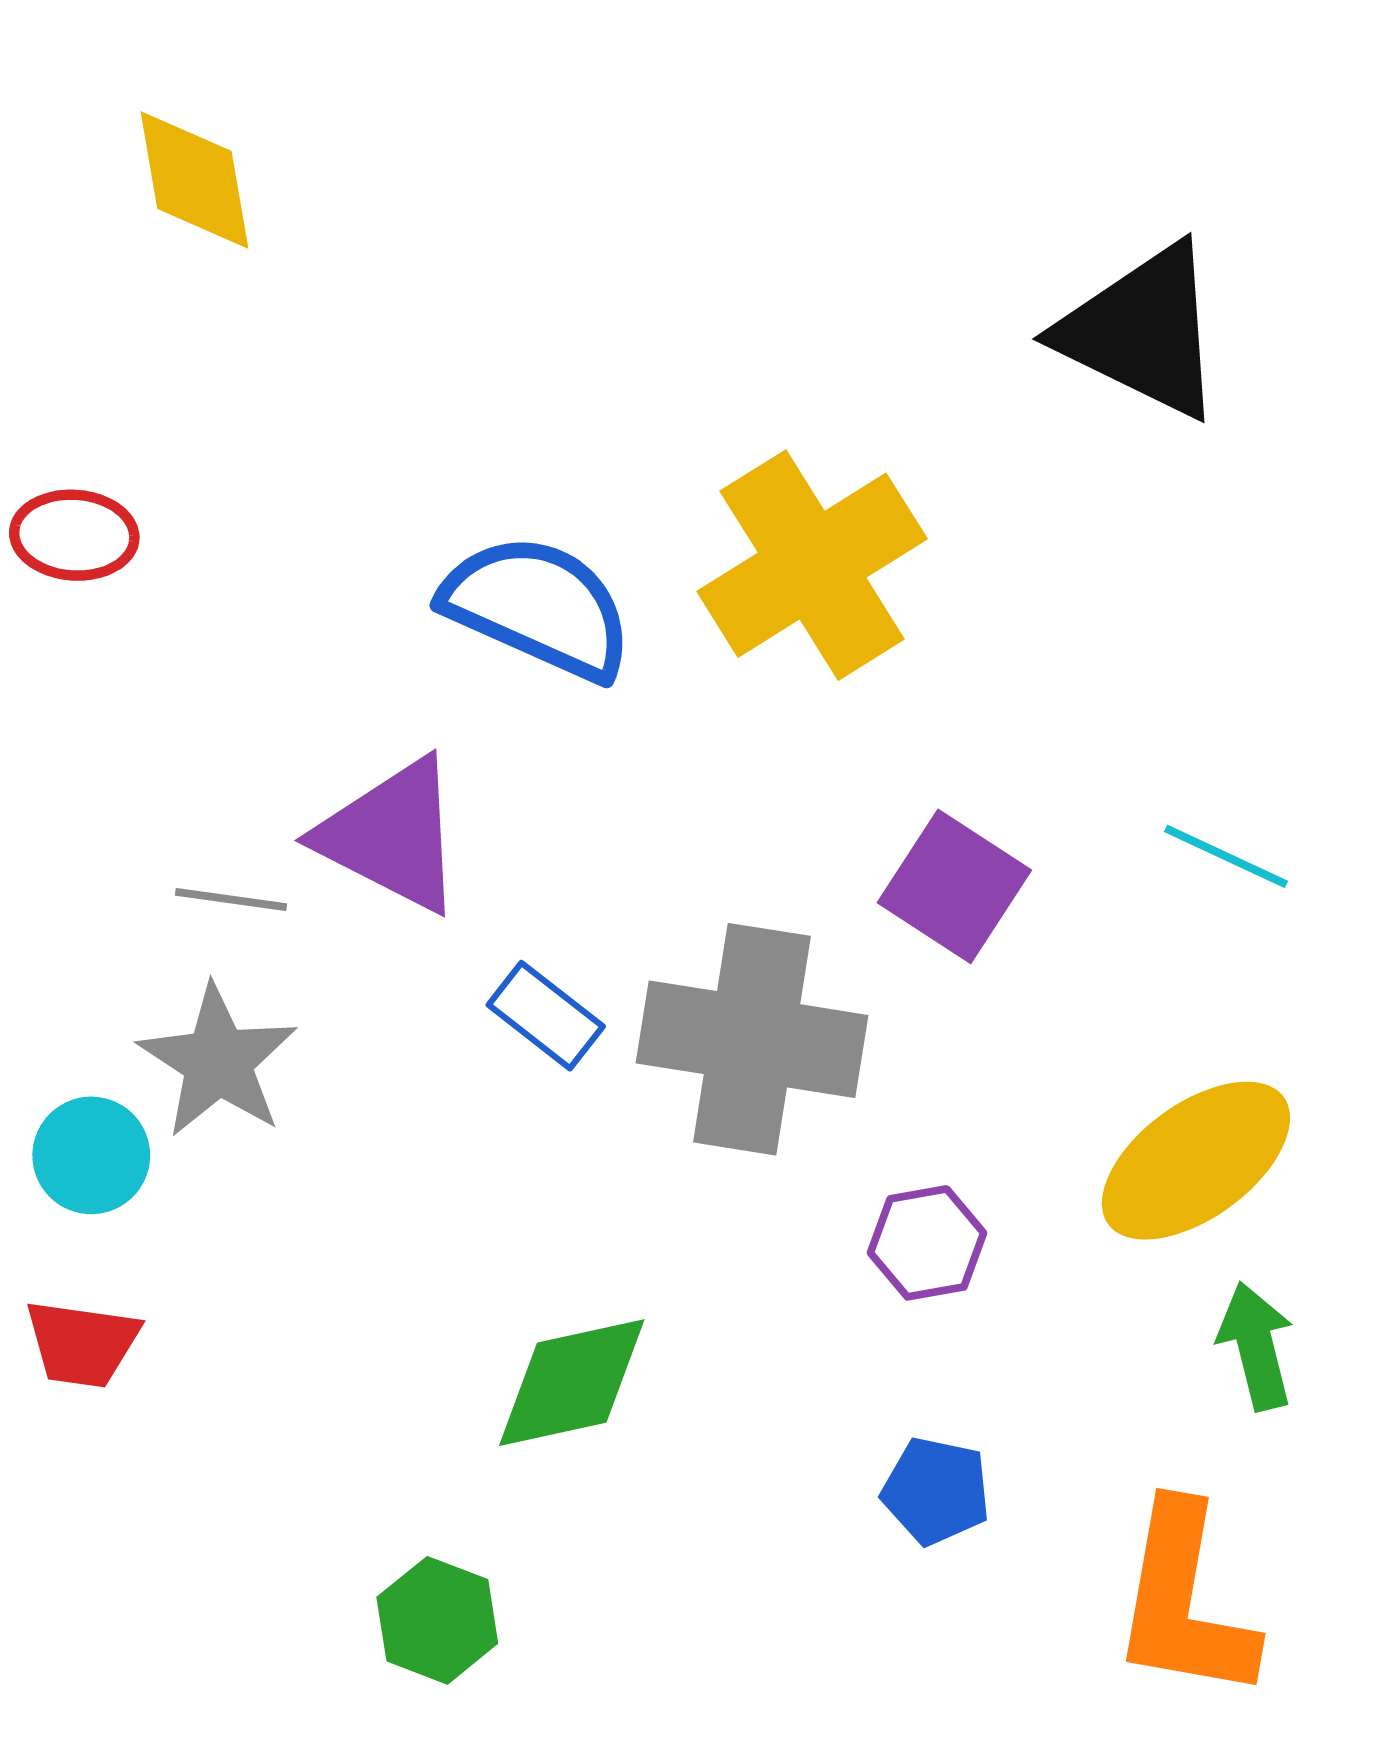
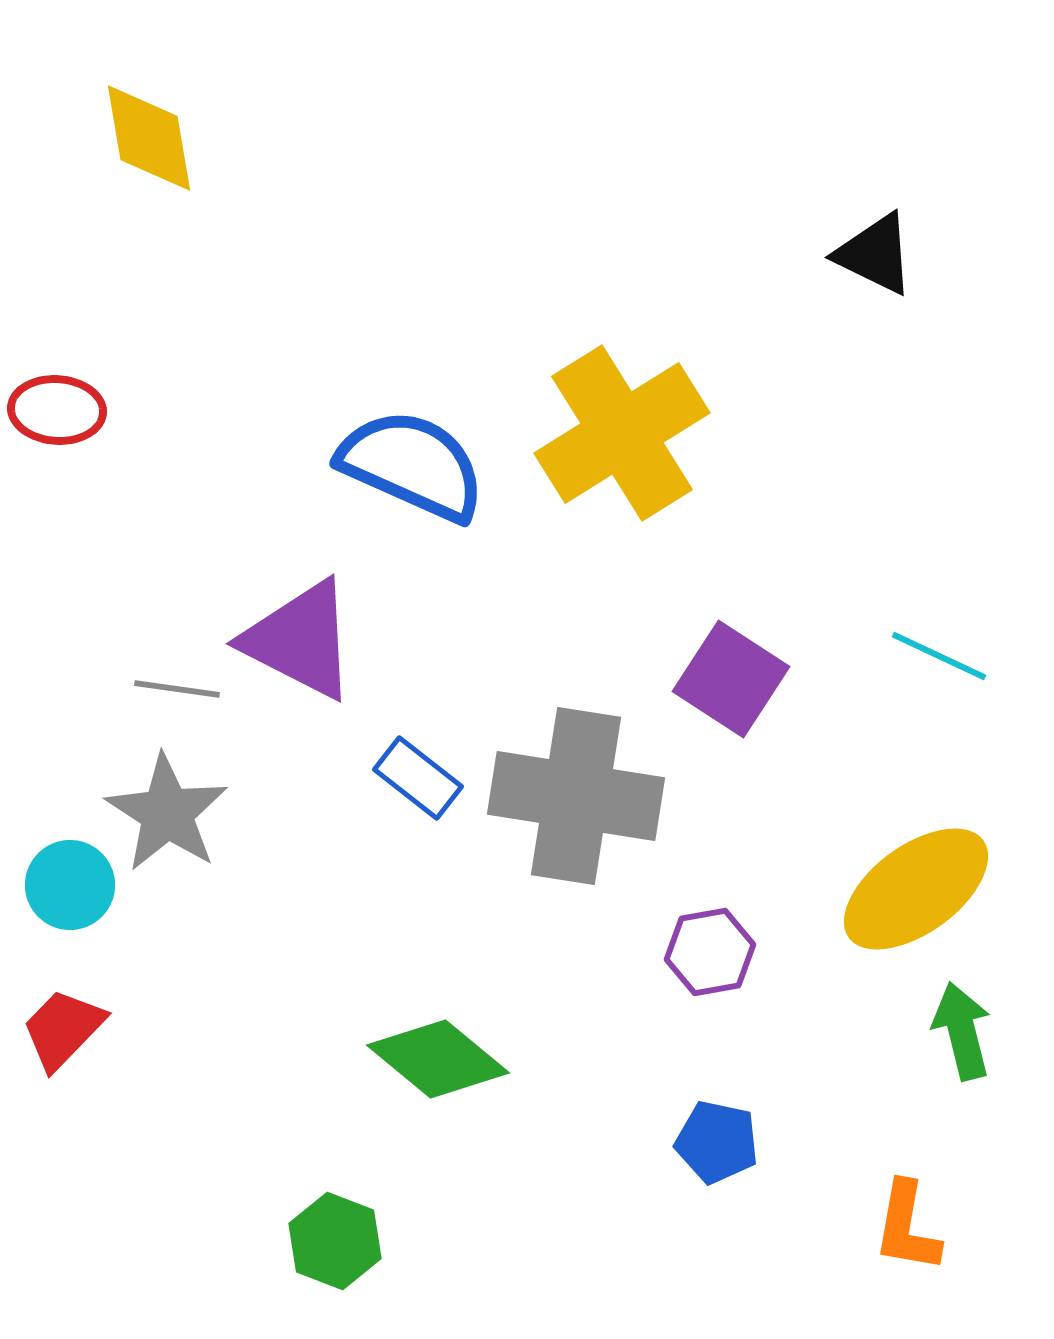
black triangle: (1142, 331) -> (875, 254), size x0.6
red trapezoid: (82, 1343) -> (63, 1029), turned 126
green diamond: (572, 1383) -> (438, 1059), turned 52
orange L-shape: (1184, 1602) -> (907, 1227), size x0.6

